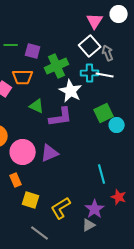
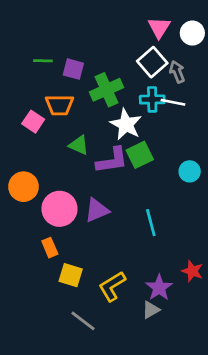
white circle: (119, 14) -> (192, 33), moved
green square: (104, 113) -> (140, 155), moved
cyan line: (102, 174) -> (151, 223), moved

